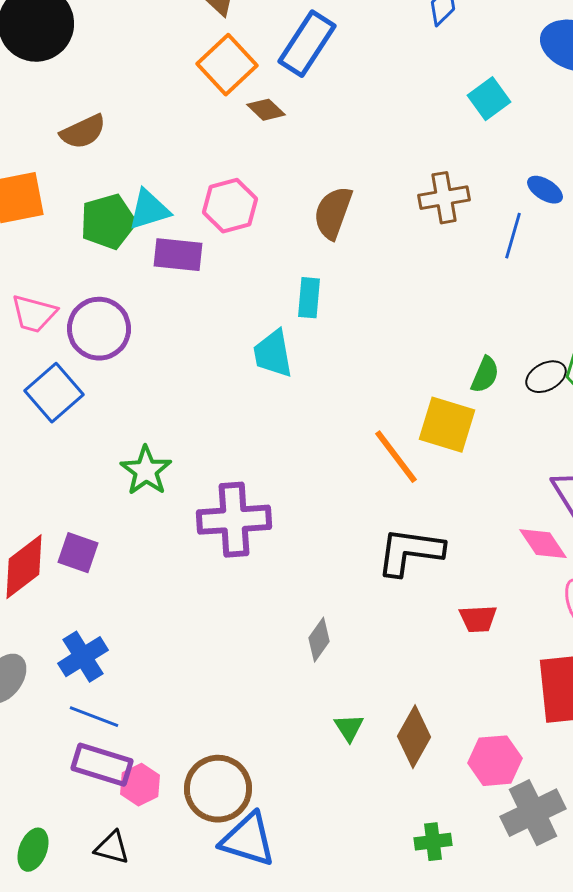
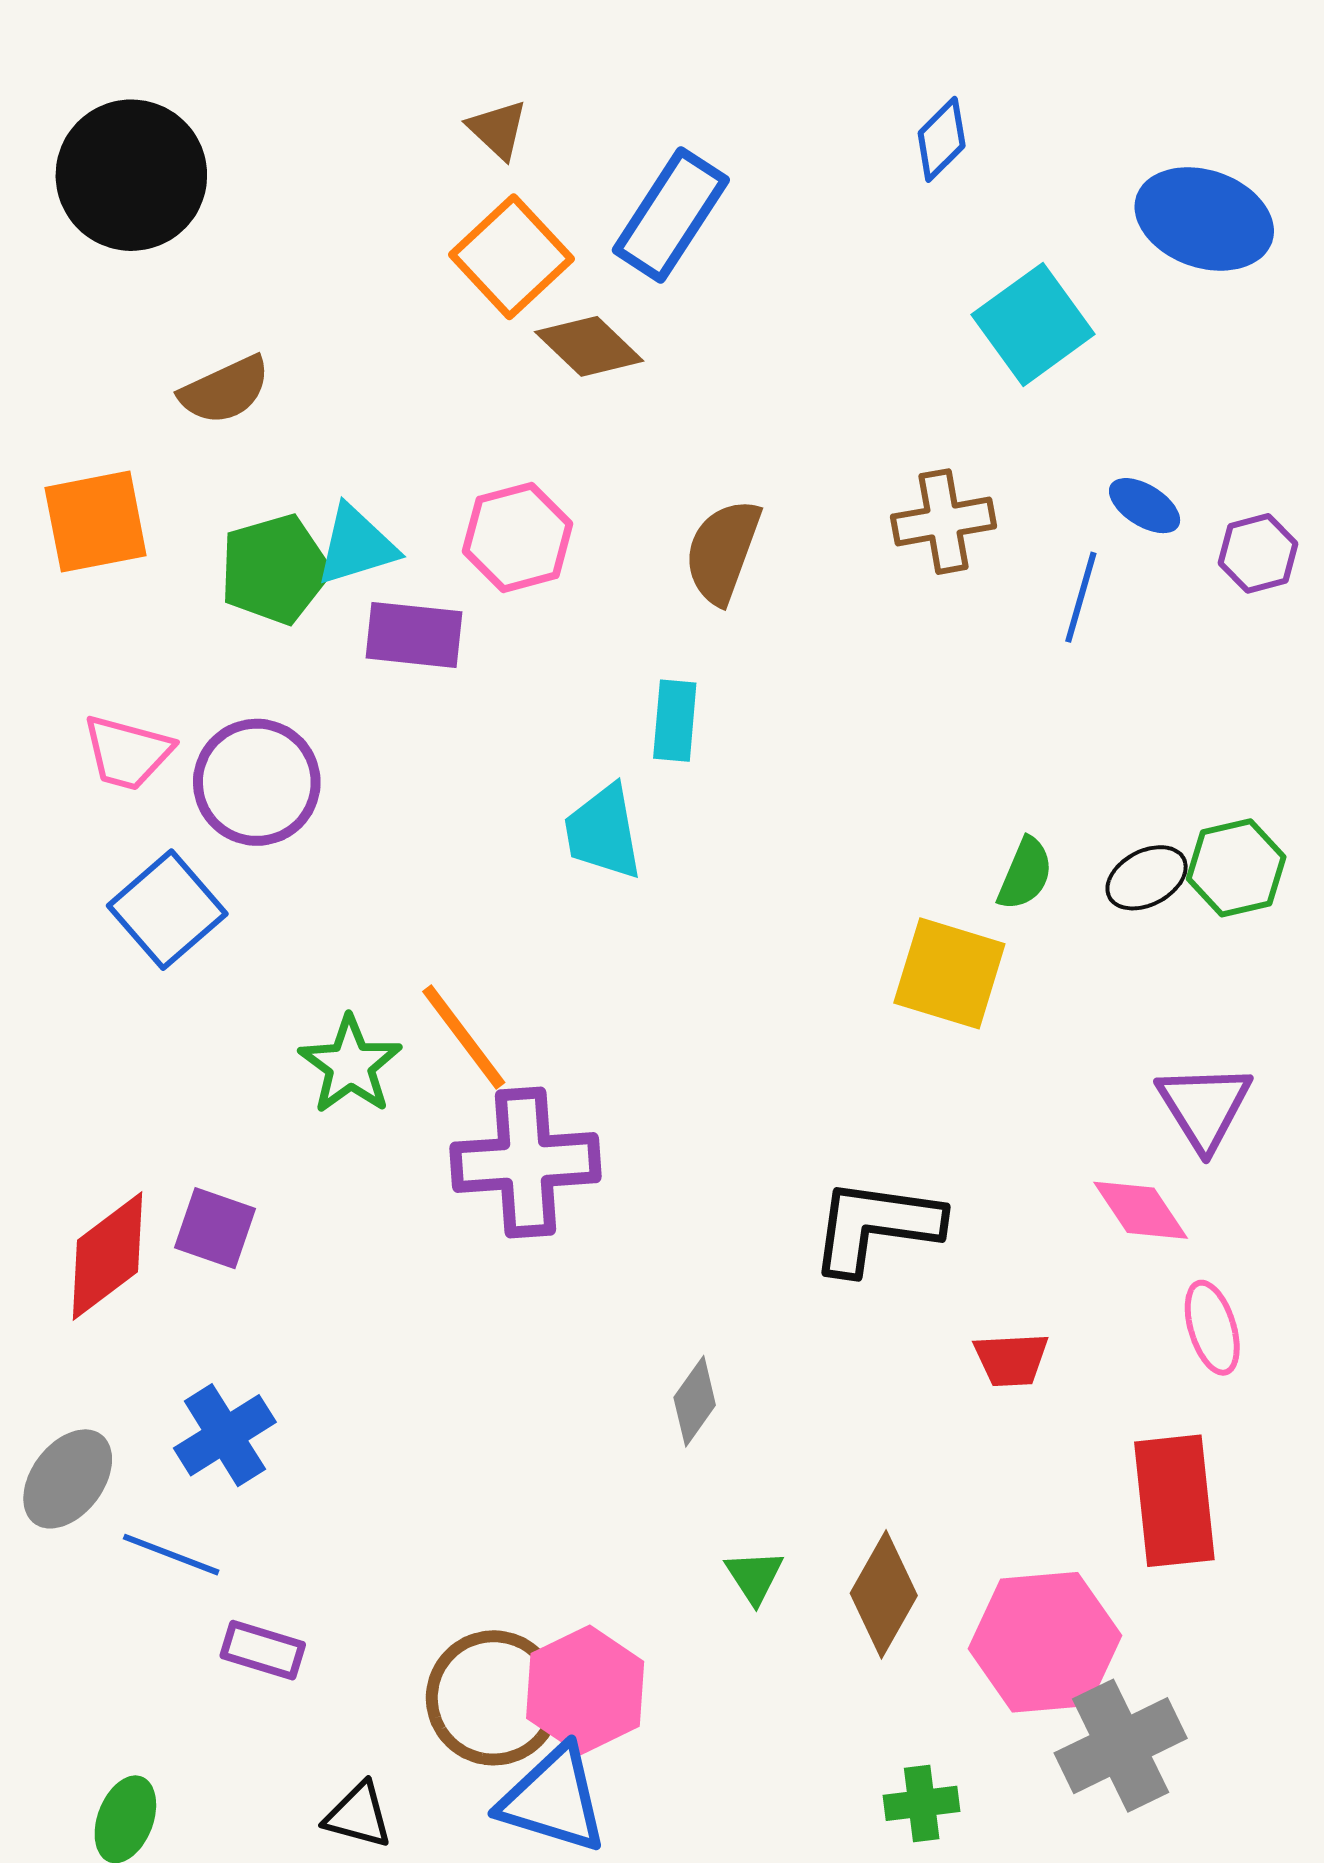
cyan square: (489, 99) -> (1033, 324), size x1.4
brown diamond: (266, 110) -> (589, 346), size x1.4
orange line: (396, 457) -> (464, 1037), moved
blue line: (94, 717) -> (171, 1555), moved
pink hexagon: (495, 761) -> (1045, 1642), size x1.4
purple rectangle: (102, 765) -> (263, 1650), size x0.7
pink hexagon: (140, 785) -> (585, 1690), moved, size x1.5
black triangle: (112, 848) -> (358, 1815), moved

